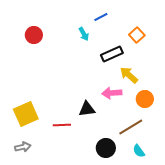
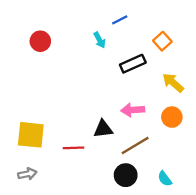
yellow arrow: (129, 75) -> (173, 83), moved
yellow square: (26, 114) -> (31, 135), turned 30
brown line: (131, 127) -> (135, 146), moved

